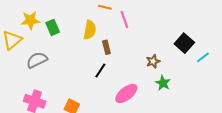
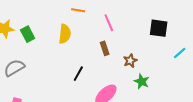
pink line: (124, 20) -> (109, 23), moved
black square: (184, 43) -> (159, 28), moved, turned -30
brown rectangle: (106, 47) -> (105, 48), moved

